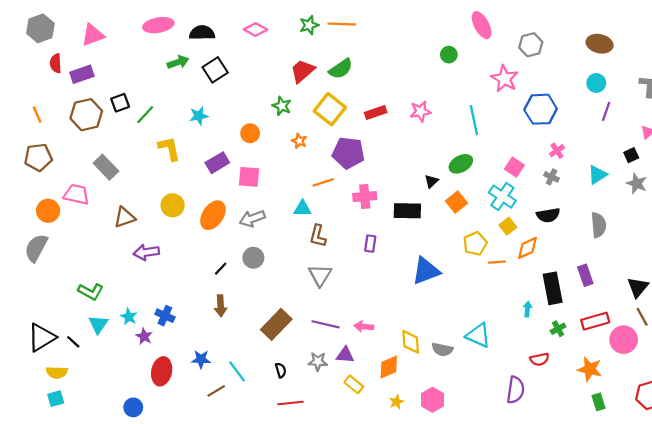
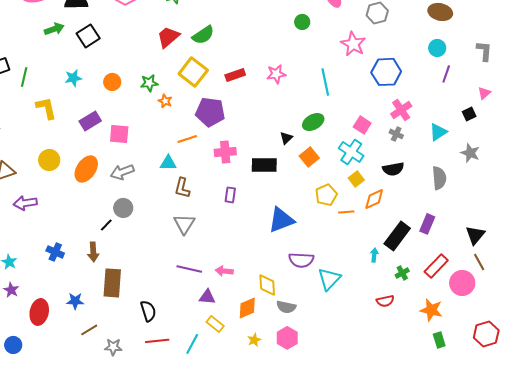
green star: (282, 106) -> (149, 83), moved, turned -30
green line: (145, 115) -> (24, 77), turned -30
orange circle: (250, 133) -> (112, 82), moved
pink cross: (557, 151) -> (401, 110), size x1.5
gray star: (637, 183) -> (470, 153), moved
black line: (221, 269) -> (106, 225), moved
purple rectangle: (585, 275) -> (427, 224), turned 42
black rectangle: (553, 288) -> (397, 236), turned 48
blue cross: (165, 316) -> (55, 252), moved
red rectangle: (595, 321) -> (436, 266), turned -30
brown rectangle: (276, 324) -> (112, 283), moved, turned -40
cyan triangle: (478, 335) -> (329, 279), turned 50
purple star: (144, 336) -> (11, 290), moved
gray semicircle: (442, 349) -> (286, 307), moved
gray star: (318, 361) -> (113, 347), moved
black semicircle: (281, 370) -> (148, 311), size x1.5
cyan line: (237, 371) -> (192, 344), moved, turned 65
purple semicircle: (515, 390) -> (301, 260), moved, turned 85

